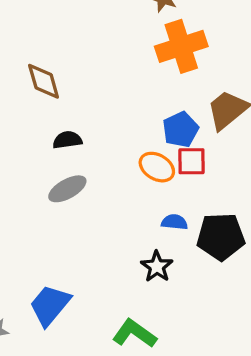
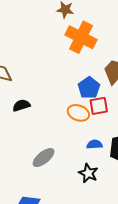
orange cross: (181, 46) -> (81, 37), turned -36
gray ellipse: (67, 189) -> (44, 158), moved

